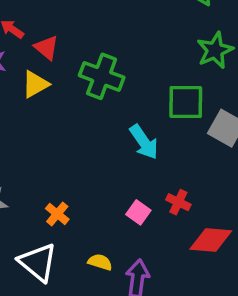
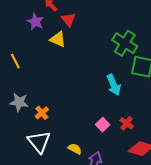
green cross: (102, 76) -> (125, 43), moved
yellow triangle: (35, 84) -> (58, 39), turned 42
orange cross: (57, 214) -> (42, 113), moved

